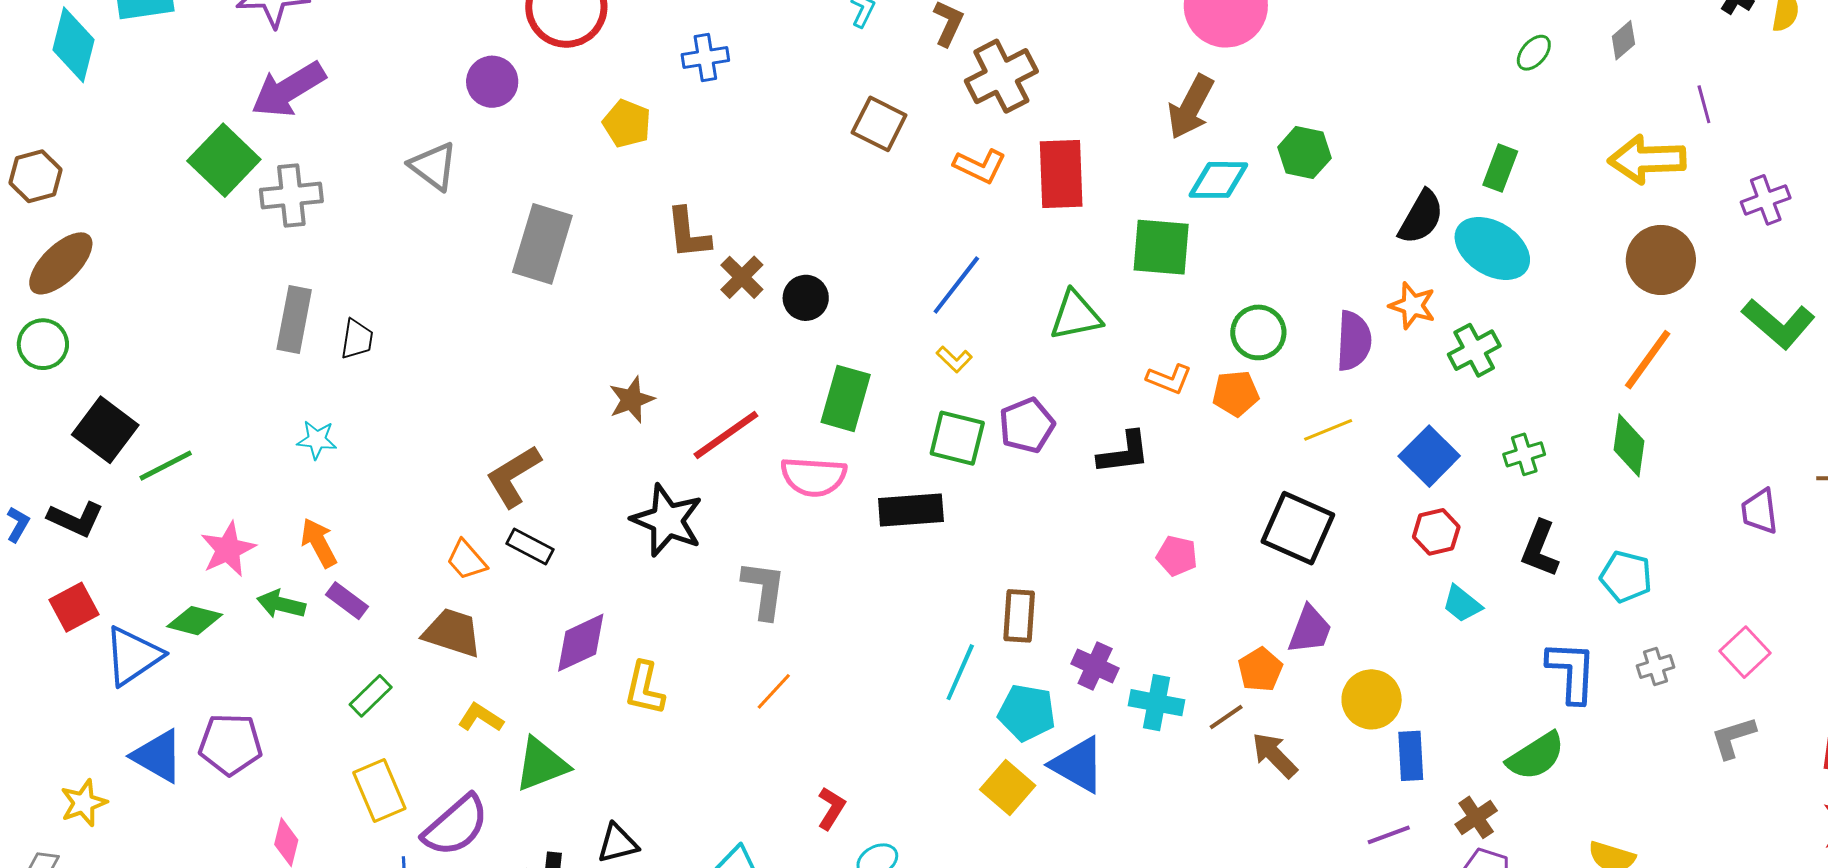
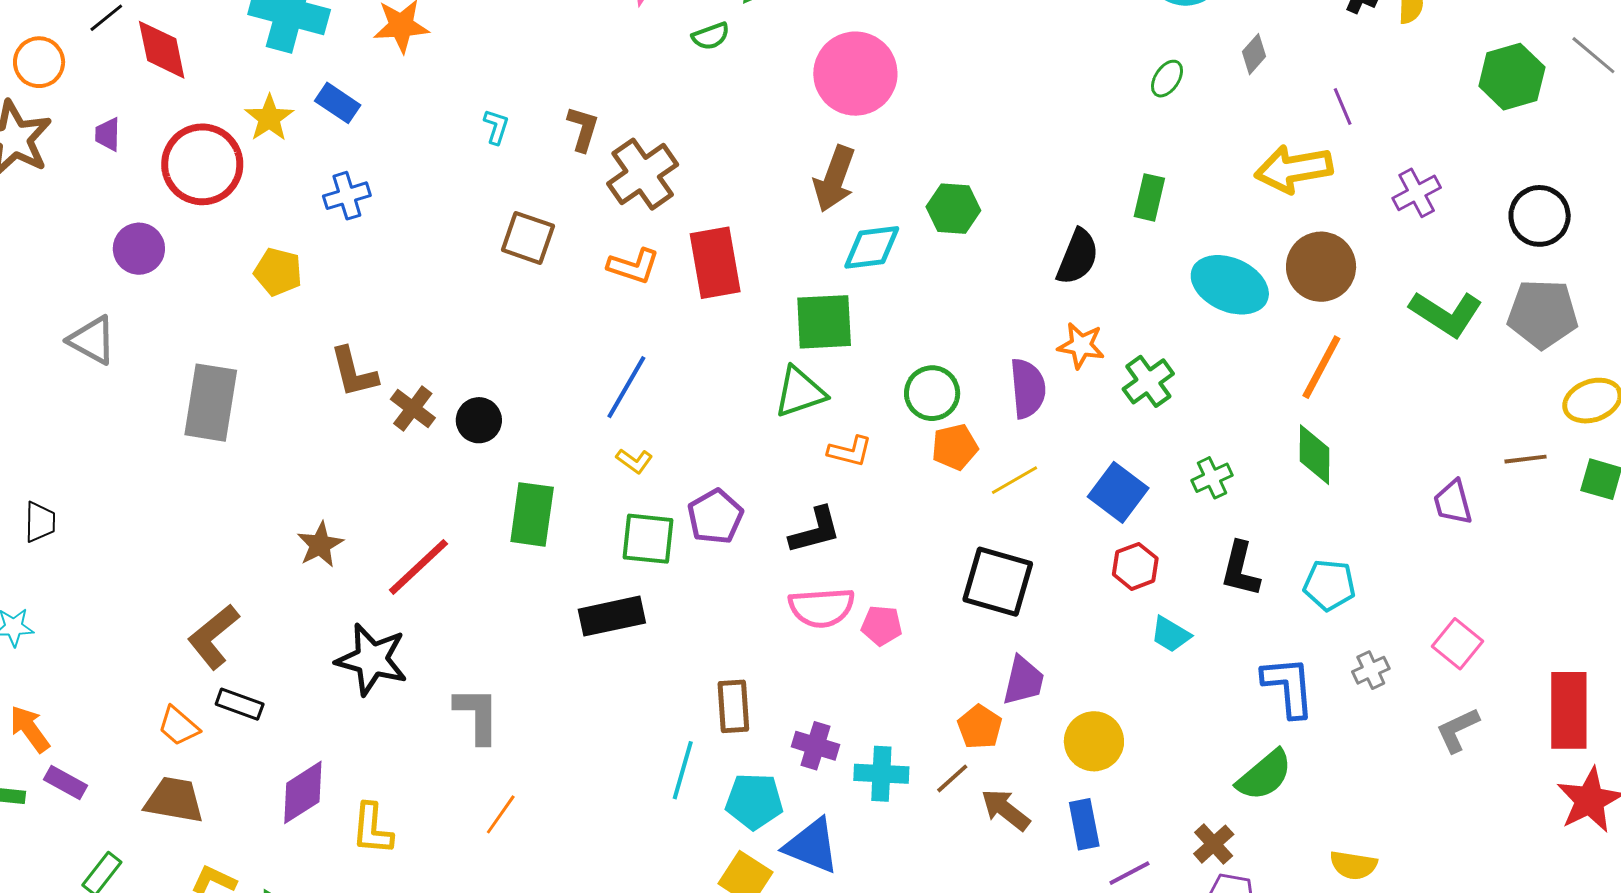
cyan ellipse: (1492, 248) -> (1230, 285), moved
green triangle: (1076, 315) -> (800, 392), moved
orange pentagon: (1236, 393) -> (955, 447), moved
pink semicircle: (814, 477) -> (822, 608), moved
blue rectangle: (1411, 756) -> (1084, 824), moved

